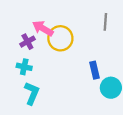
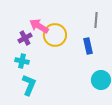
blue rectangle: (94, 70) -> (88, 46), moved

